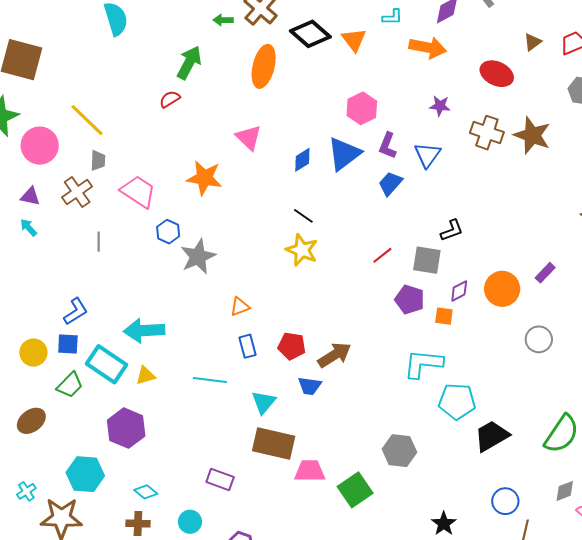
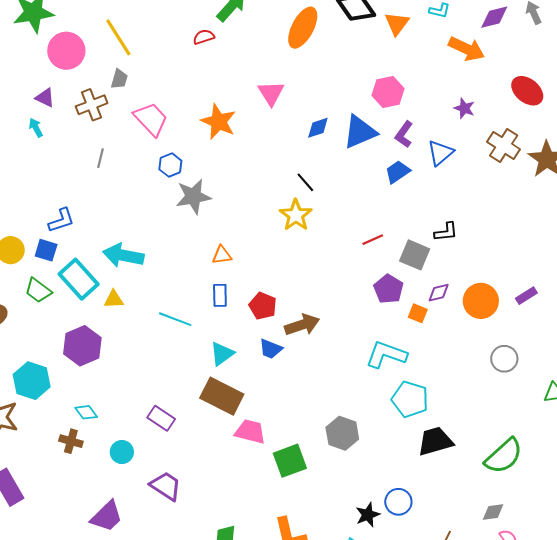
green trapezoid: (70, 385) -> (38, 290), turned 68
blue circle: (505, 501) -> (398, 502), moved

